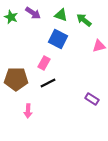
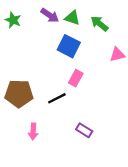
purple arrow: (33, 13) -> (50, 15), moved
pink rectangle: (44, 63) -> (76, 78), moved
purple rectangle: (92, 99) -> (84, 130), moved

